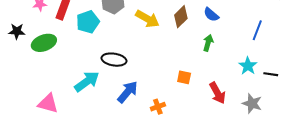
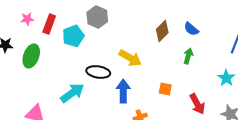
yellow arrow: (147, 19) -> (130, 58), moved
green ellipse: (44, 43) -> (31, 56), turned -50
blue arrow: (128, 92) -> (123, 91), moved, turned -40

